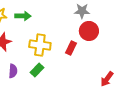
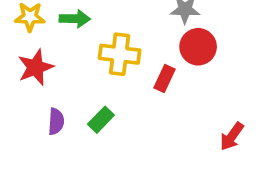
yellow cross: (40, 45) -> (120, 54), moved

